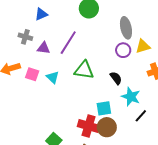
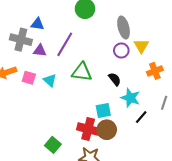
blue triangle: (41, 14) -> (37, 24), moved, turned 32
gray cross: (25, 37) -> (21, 40), size x1.5
yellow triangle: (143, 46) -> (141, 46), turned -42

